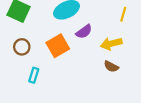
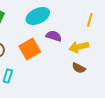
purple semicircle: (84, 32) -> (54, 36), turned -126

